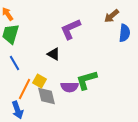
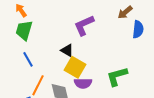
green L-shape: (87, 80) -> (117, 76), moved
yellow square: (40, 81) -> (75, 67), moved, size x1.5

